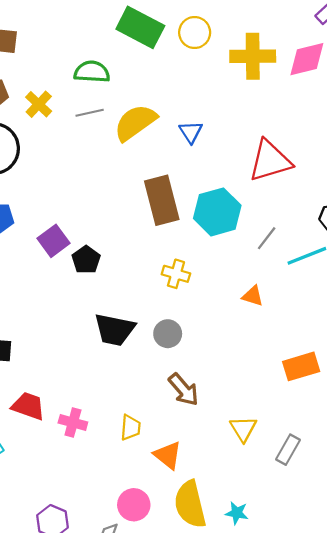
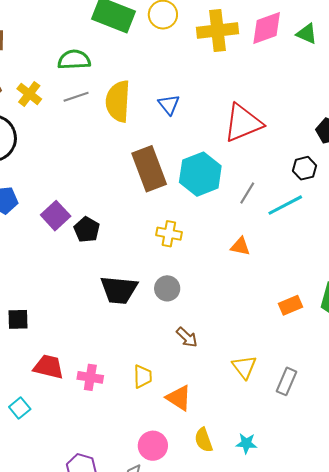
yellow semicircle: (135, 123) -> (118, 101), turned -45
orange rectangle: (301, 366) -> (290, 305), size x0.7
brown arrow: (184, 390) -> (187, 337), size x0.7
yellow semicircle: (190, 504) -> (204, 440), size x0.6

